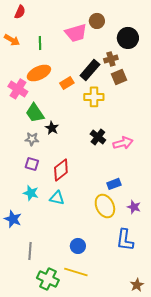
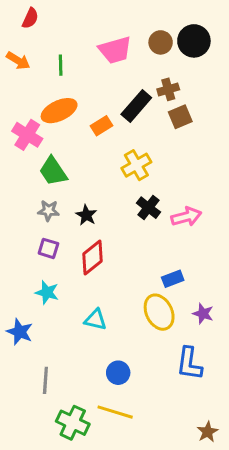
brown circle: (97, 21) -> (161, 42), moved
black circle: (128, 38) -> (194, 41), moved
yellow cross: (94, 97) -> (136, 165), moved, turned -30
black star: (52, 128) -> (86, 215), moved
cyan triangle: (57, 198) -> (95, 320), moved

